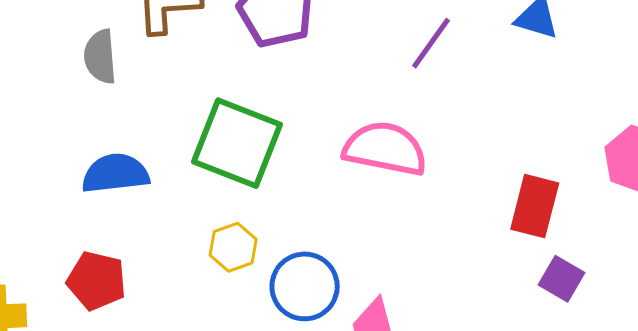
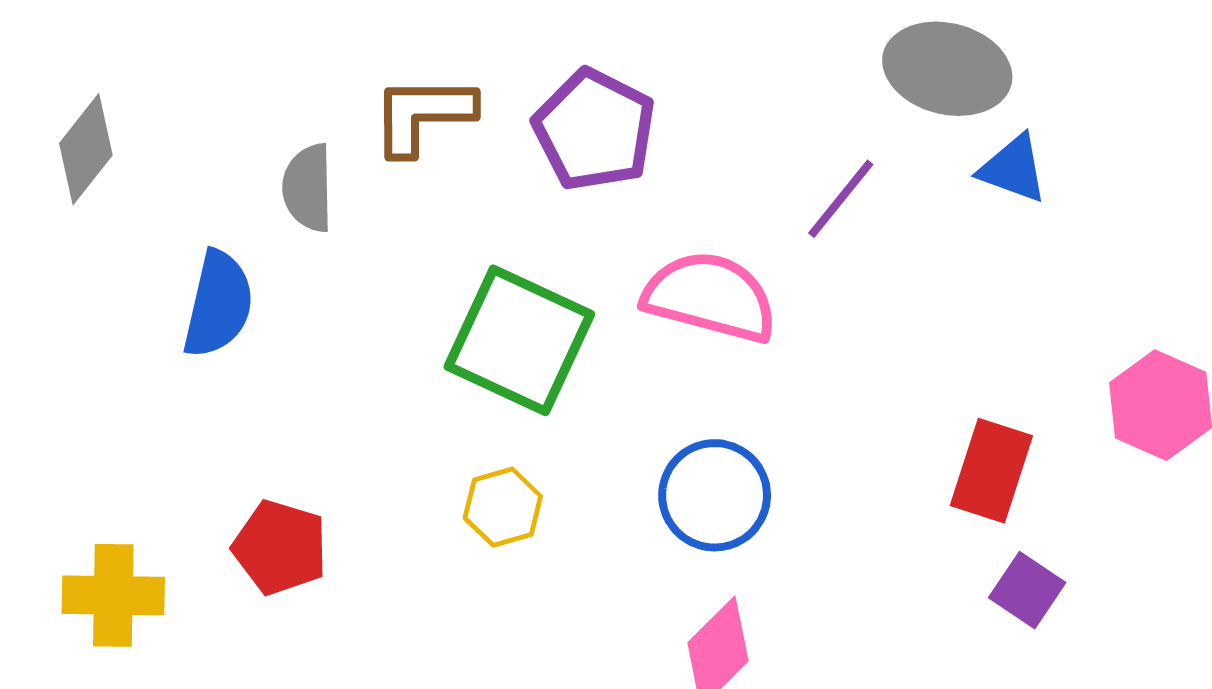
pink semicircle: (385, 149) -> (710, 297), moved
blue semicircle: (115, 173) -> (218, 304), moved, turned 106
blue circle: (305, 286) -> (715, 495), moved

